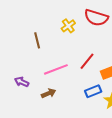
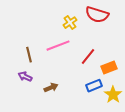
brown line: (37, 40) -> (29, 55), moved
pink line: (56, 69) -> (58, 46), moved

